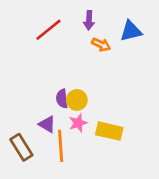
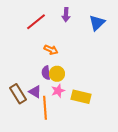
blue triangle: (131, 31) -> (97, 23), turned -30
orange arrow: (101, 45) -> (51, 50), moved
brown rectangle: (21, 147) -> (18, 94), moved

